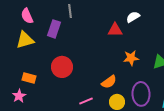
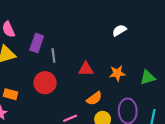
gray line: (70, 11) -> (53, 55), moved
red triangle: (115, 30) -> (86, 69), moved

